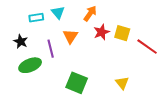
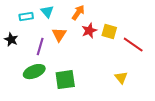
purple line: (51, 49) -> (40, 47), turned 30
green ellipse: (30, 65) -> (34, 72), moved
green square: (77, 83) -> (65, 80), turned -30
yellow triangle: (122, 83) -> (121, 78), moved

